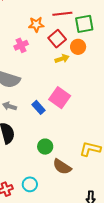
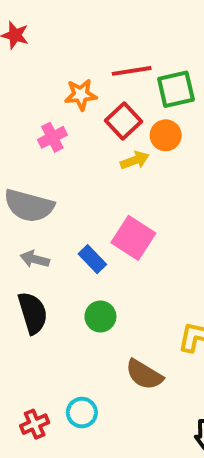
green circle: (45, 147) -> (100, 316), moved

